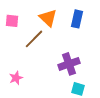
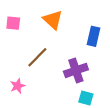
blue rectangle: (77, 19) -> (94, 36), moved
brown line: (34, 39) -> (37, 57), moved

